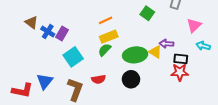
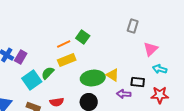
green square: (147, 13) -> (83, 37), moved
purple arrow: (167, 44) -> (124, 94), moved
green semicircle: (105, 50) -> (48, 73), moved
red star: (180, 72) -> (160, 95), moved

